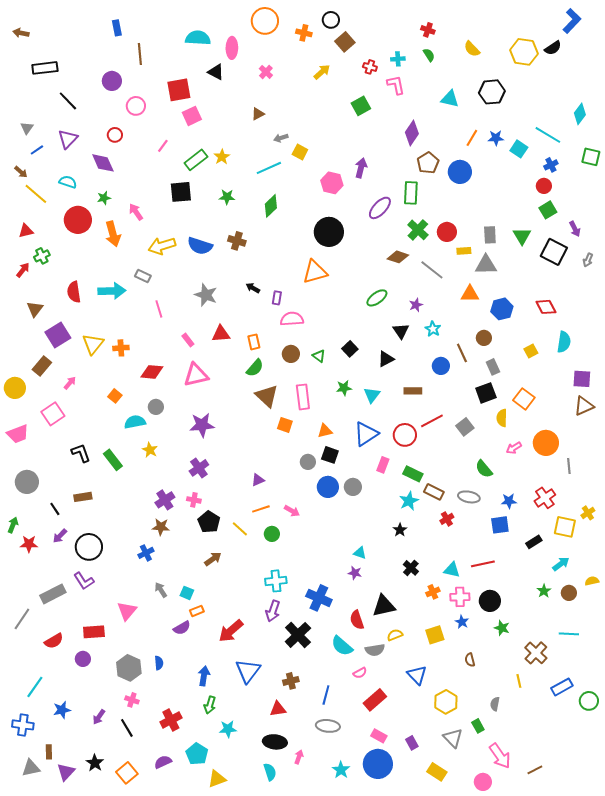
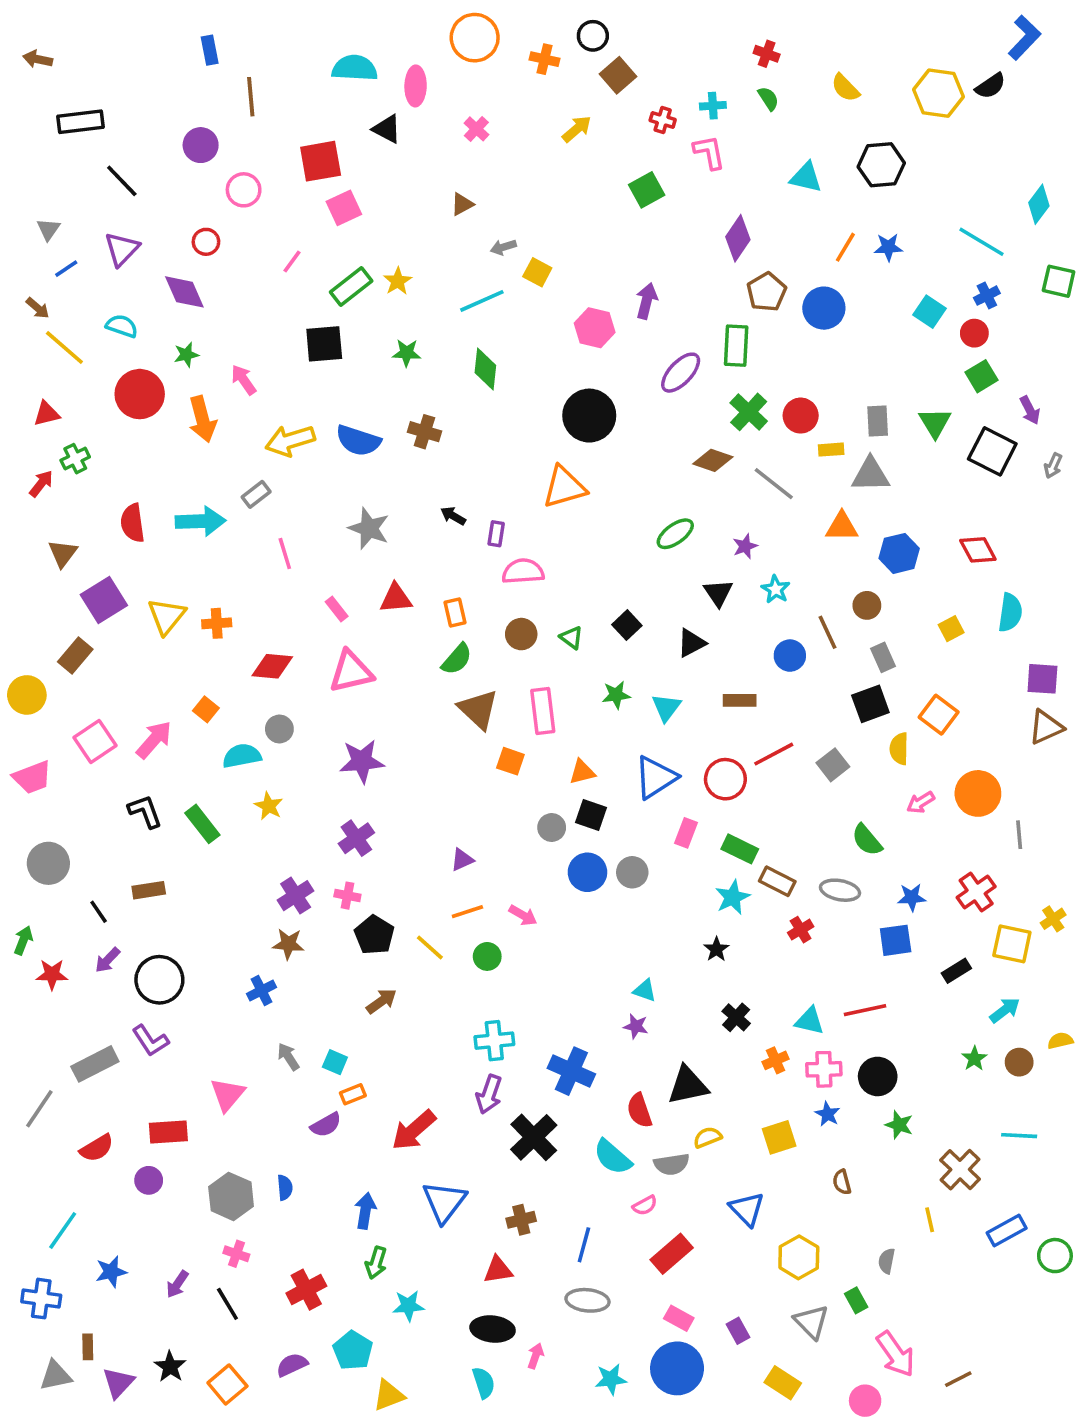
cyan square: (519, 149) -> (930, 312), moved
green diamond: (271, 206) -> (485, 369), turned -40
gray rectangle: (143, 276) -> (256, 494), turned -63
pink arrow: (70, 383) -> (154, 740), moved, size x1.6
cyan star: (341, 770) -> (611, 1379), turned 30

